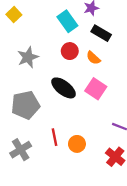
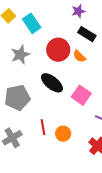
cyan rectangle: (67, 21) -> (32, 23), moved
red circle: (70, 51) -> (58, 50), size x1.5
pink square: (96, 89) -> (81, 95), moved

